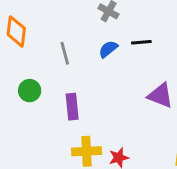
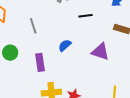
blue semicircle: (108, 49) -> (65, 45), moved

